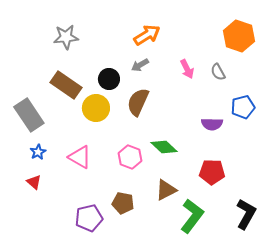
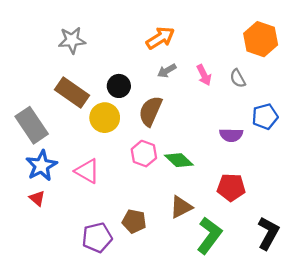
gray arrow: (140, 65) -> (167, 71), moved
blue star: (38, 152) -> (41, 166), size x1.8
pink hexagon: (130, 157) -> (144, 154), moved

